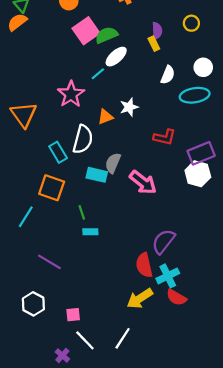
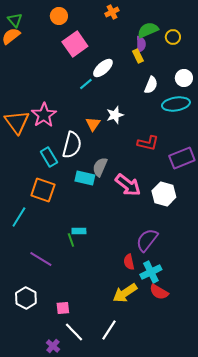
green semicircle: (106, 35) -> (148, 30), moved
pink star: (71, 94) -> (44, 115), moved
orange triangle: (105, 117) -> (93, 124), turned -35
white hexagon: (198, 174) -> (164, 194), moved
green line: (82, 212) -> (71, 240), moved
red semicircle: (144, 265) -> (129, 262), size x0.7

